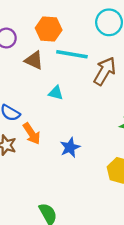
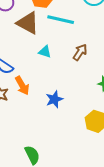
brown triangle: (34, 60) -> (28, 23), size x1.4
brown arrow: (105, 71) -> (80, 52), moved, size x0.7

